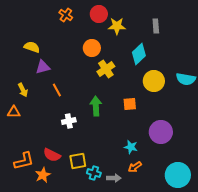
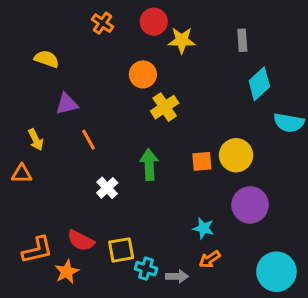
yellow semicircle: (32, 47) -> (47, 59), moved
cyan diamond: (139, 54) -> (259, 84), moved
yellow circle: (154, 81) -> (236, 155), moved
white cross: (69, 121) -> (107, 188), turned -32

